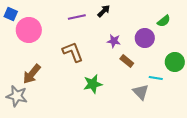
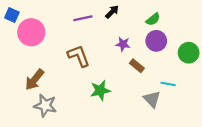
green semicircle: (164, 21) -> (153, 19), moved
green circle: (175, 62) -> (189, 53), moved
gray star: (17, 96) -> (45, 106), moved

